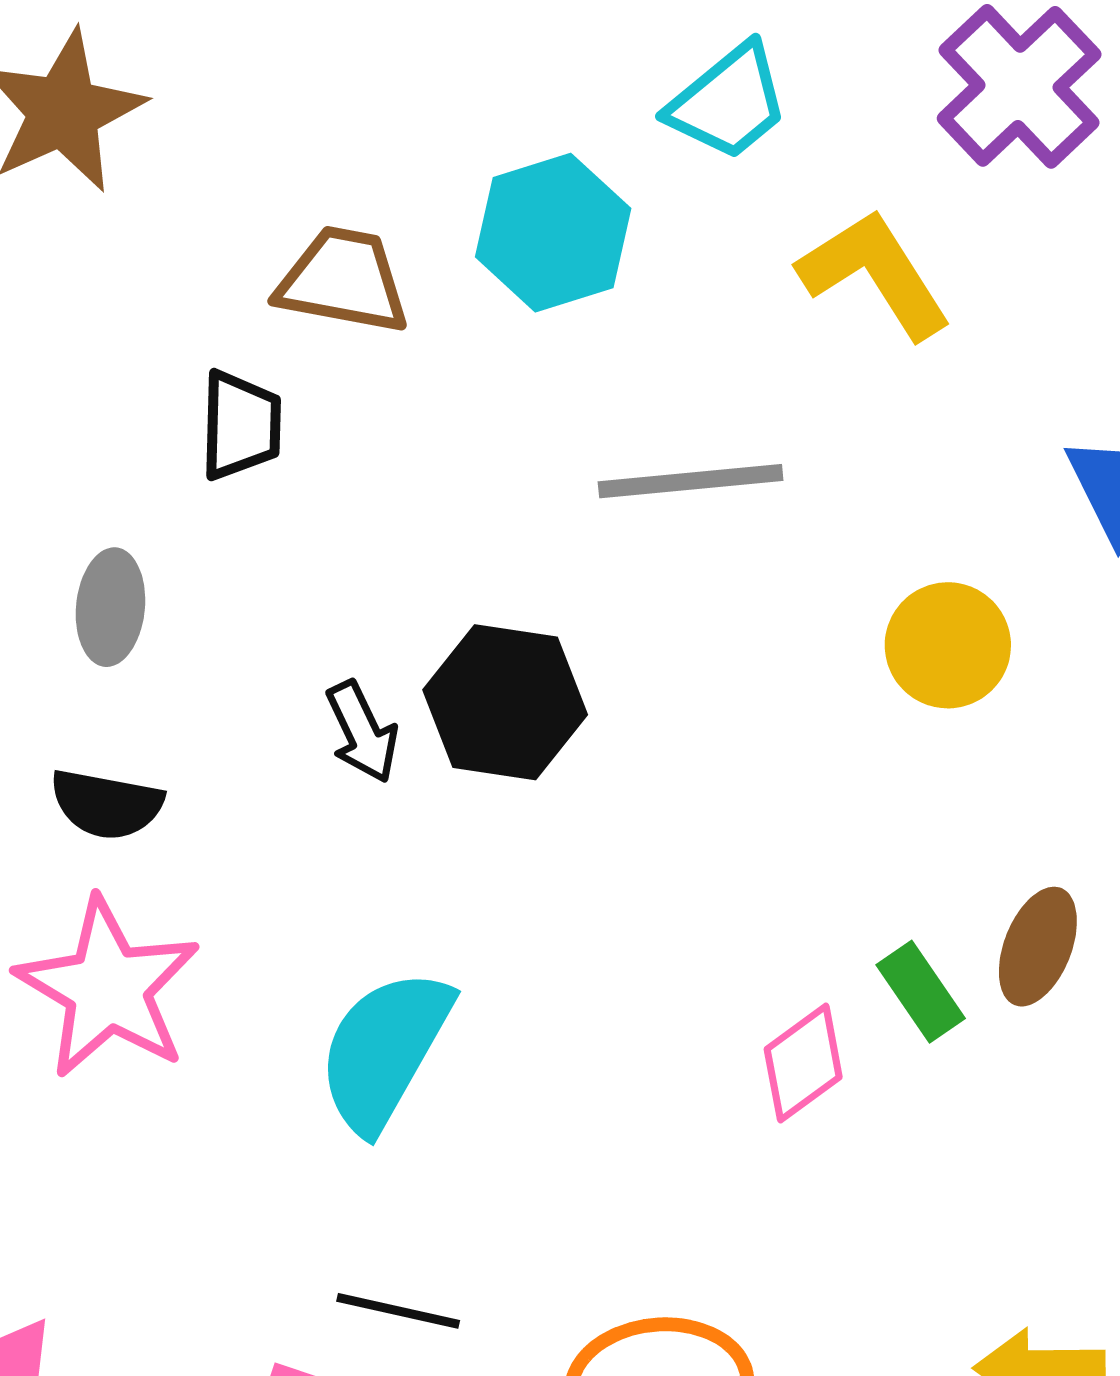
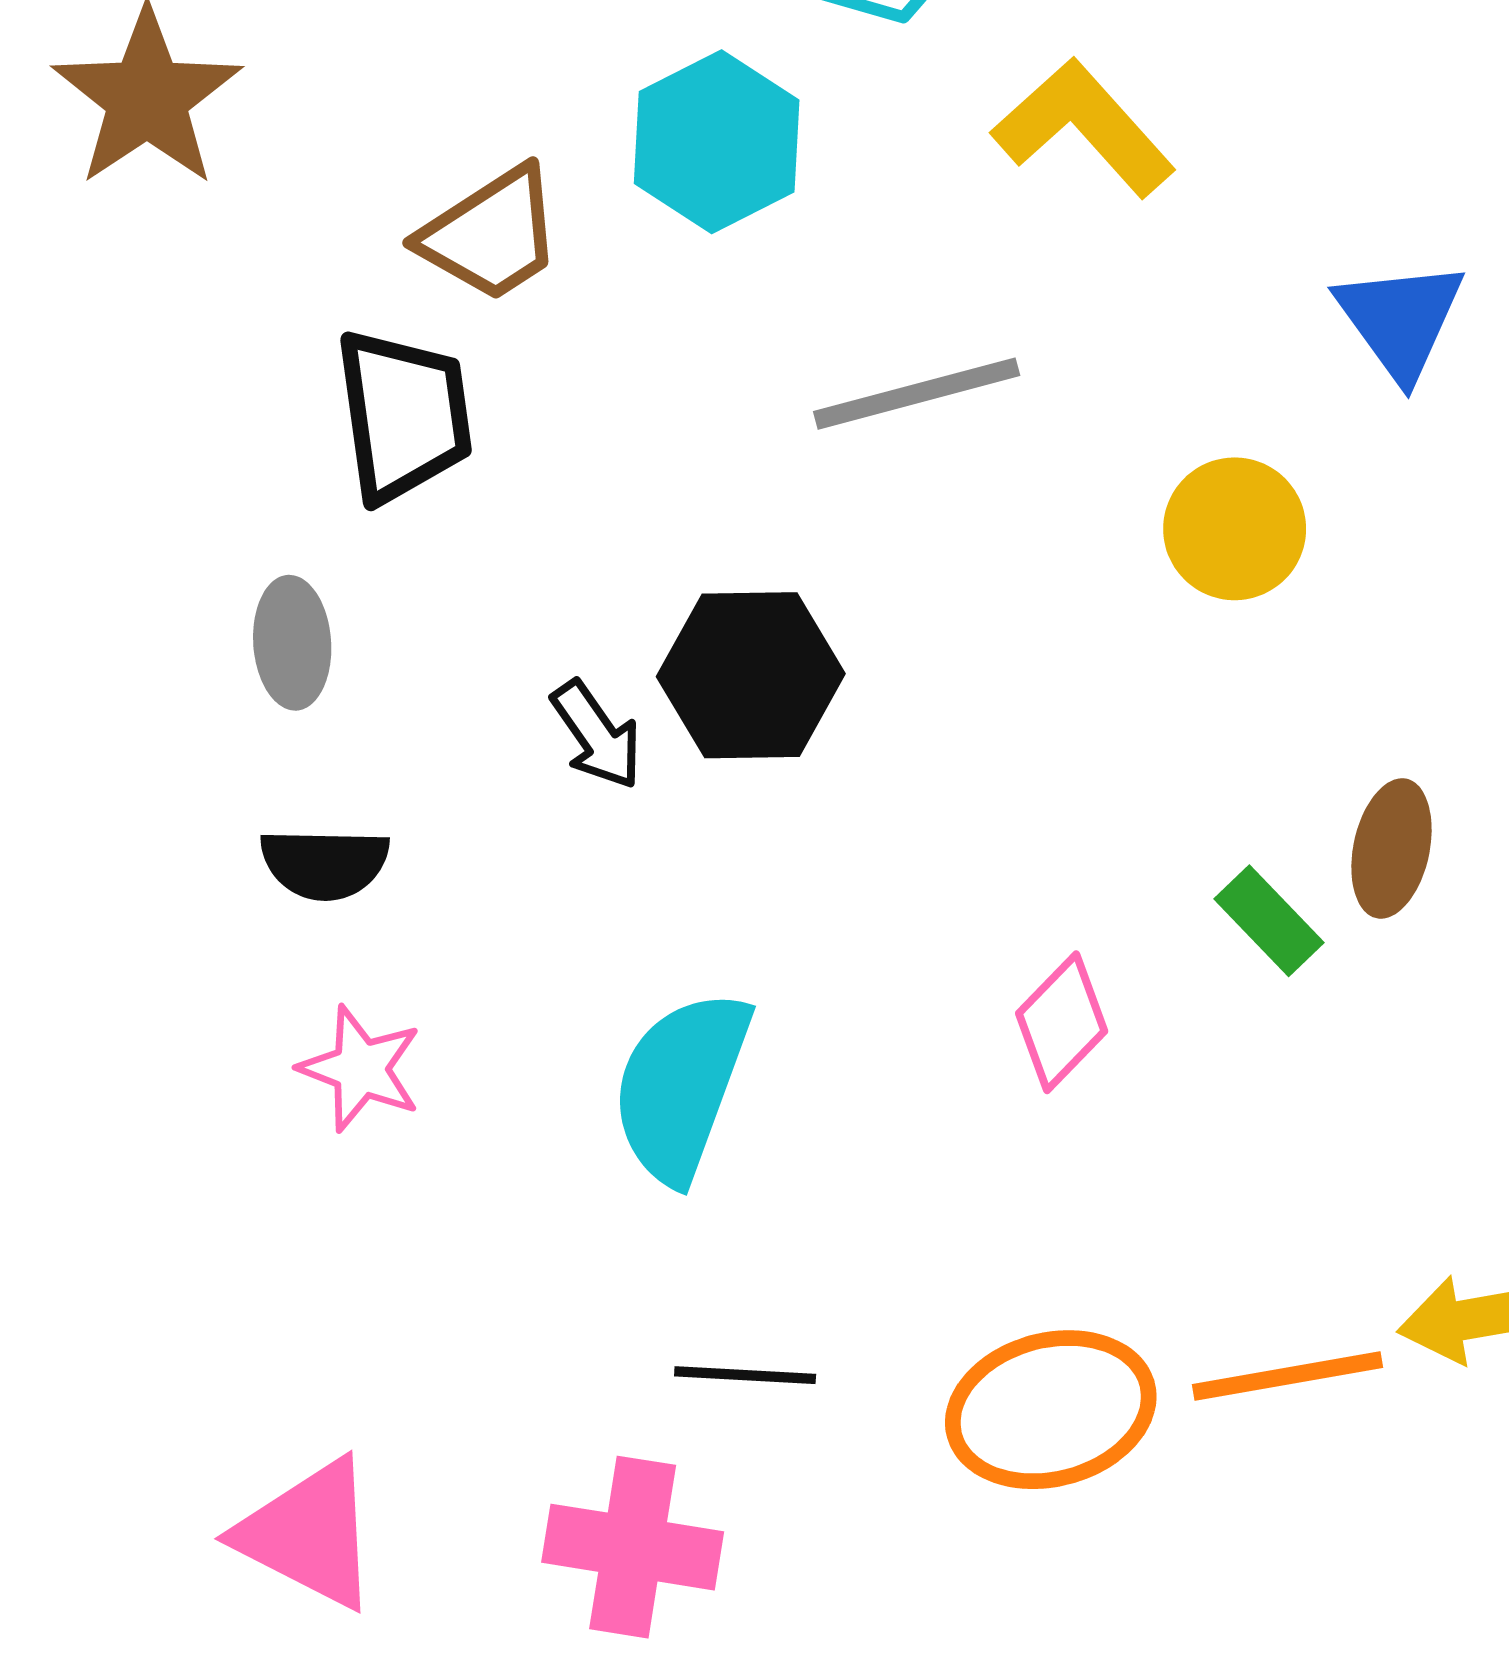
brown trapezoid: (343, 280) -> (491, 234), turned 146
black trapezoid: (241, 425) -> (404, 415), size x1.4
pink star: (108, 988) -> (361, 1069), size x0.6
pink diamond: (803, 1063) -> (1062, 1022), moved

